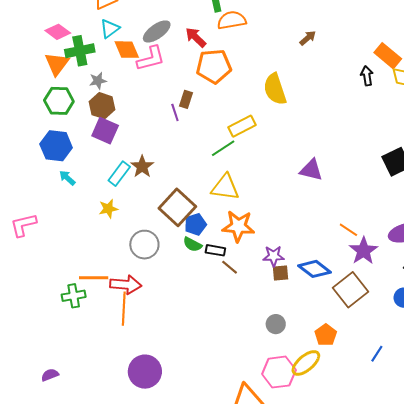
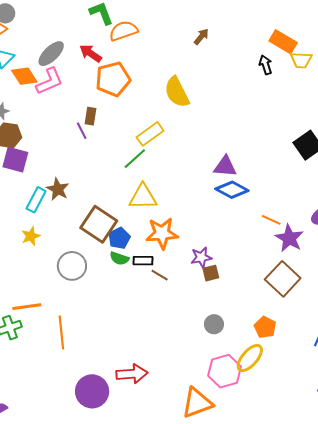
blue diamond: (315, 269) -> (232, 190), moved
red arrow: (126, 285) -> (132, 374), moved

